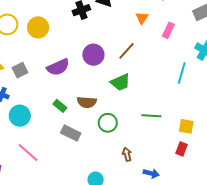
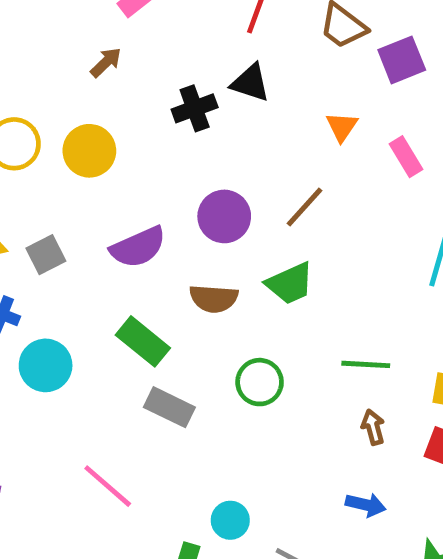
pink rectangle: (168, 30) -> (406, 157), turned -56
brown semicircle: (87, 102) -> (214, 298), moved
green rectangle: (60, 106) -> (143, 341), size x1.5
pink line: (28, 152) -> (108, 486), moved
brown arrow: (127, 154) -> (373, 427), moved

